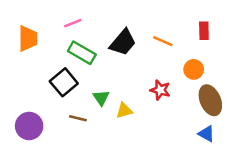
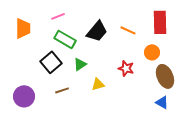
red rectangle: (204, 31) -> (160, 22), size x1.6
green triangle: (101, 98) -> (80, 64), moved, turned 32
brown line: (78, 118) -> (62, 90), turned -32

